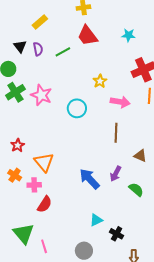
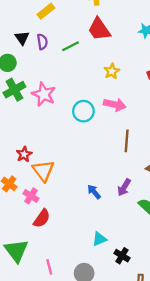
yellow star: (100, 81) -> (112, 71), moved
pink arrow: (120, 102) -> (115, 105), moved
red star: (18, 145) -> (24, 154), moved
blue arrow: (89, 179) -> (94, 192), size x0.6
pink cross: (34, 185) -> (31, 196), turned 32
pink line: (44, 246) -> (49, 267), moved

